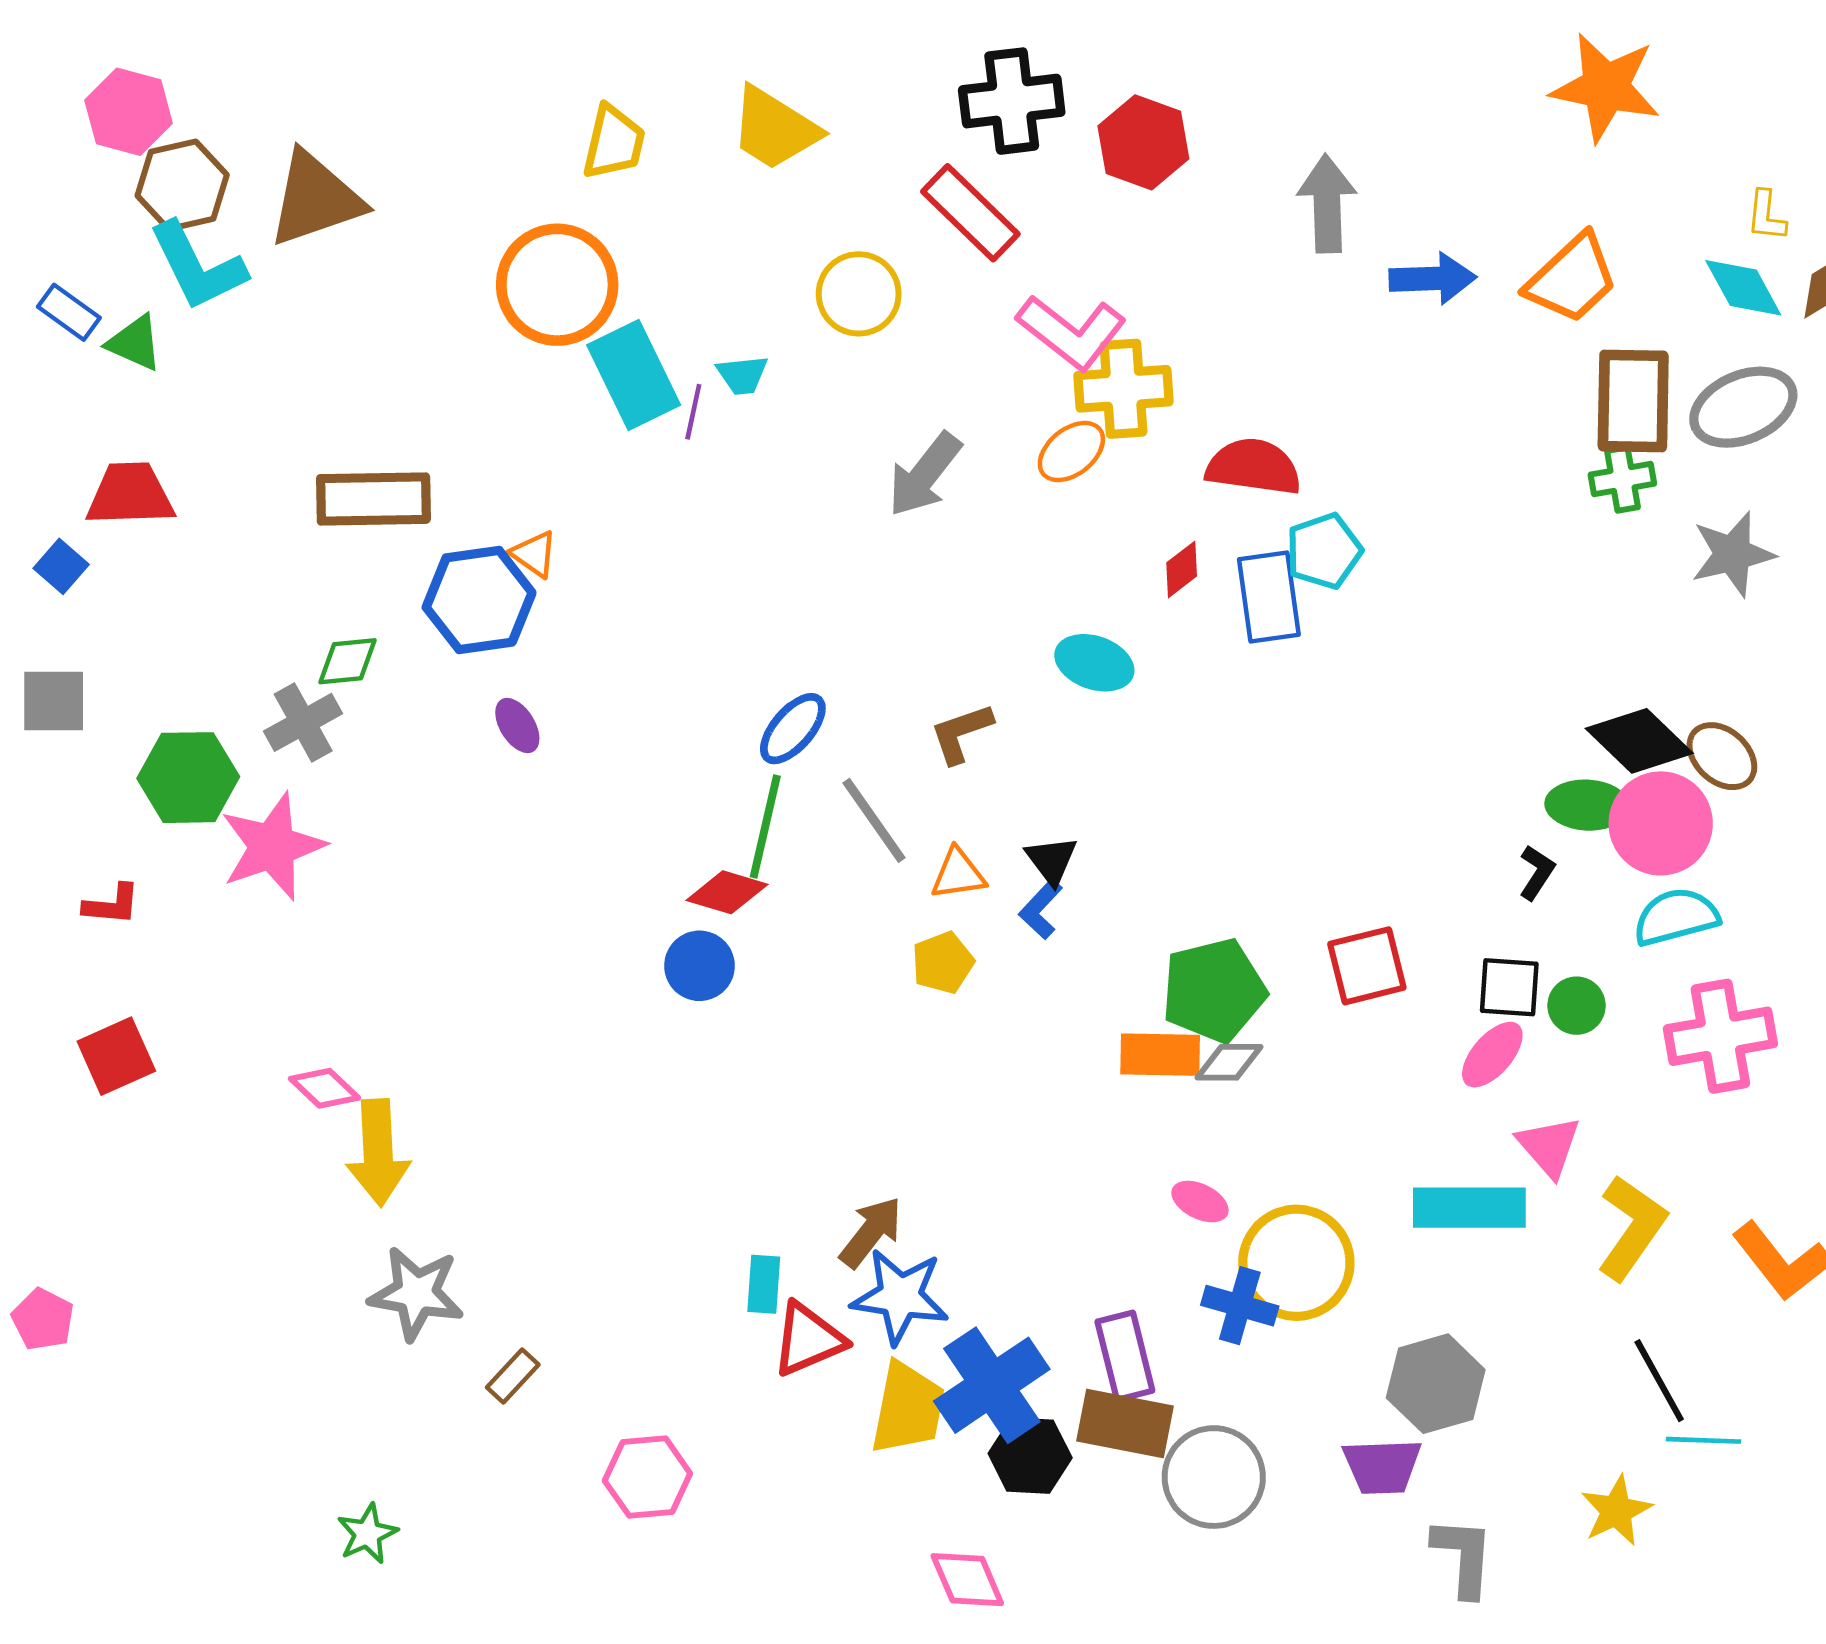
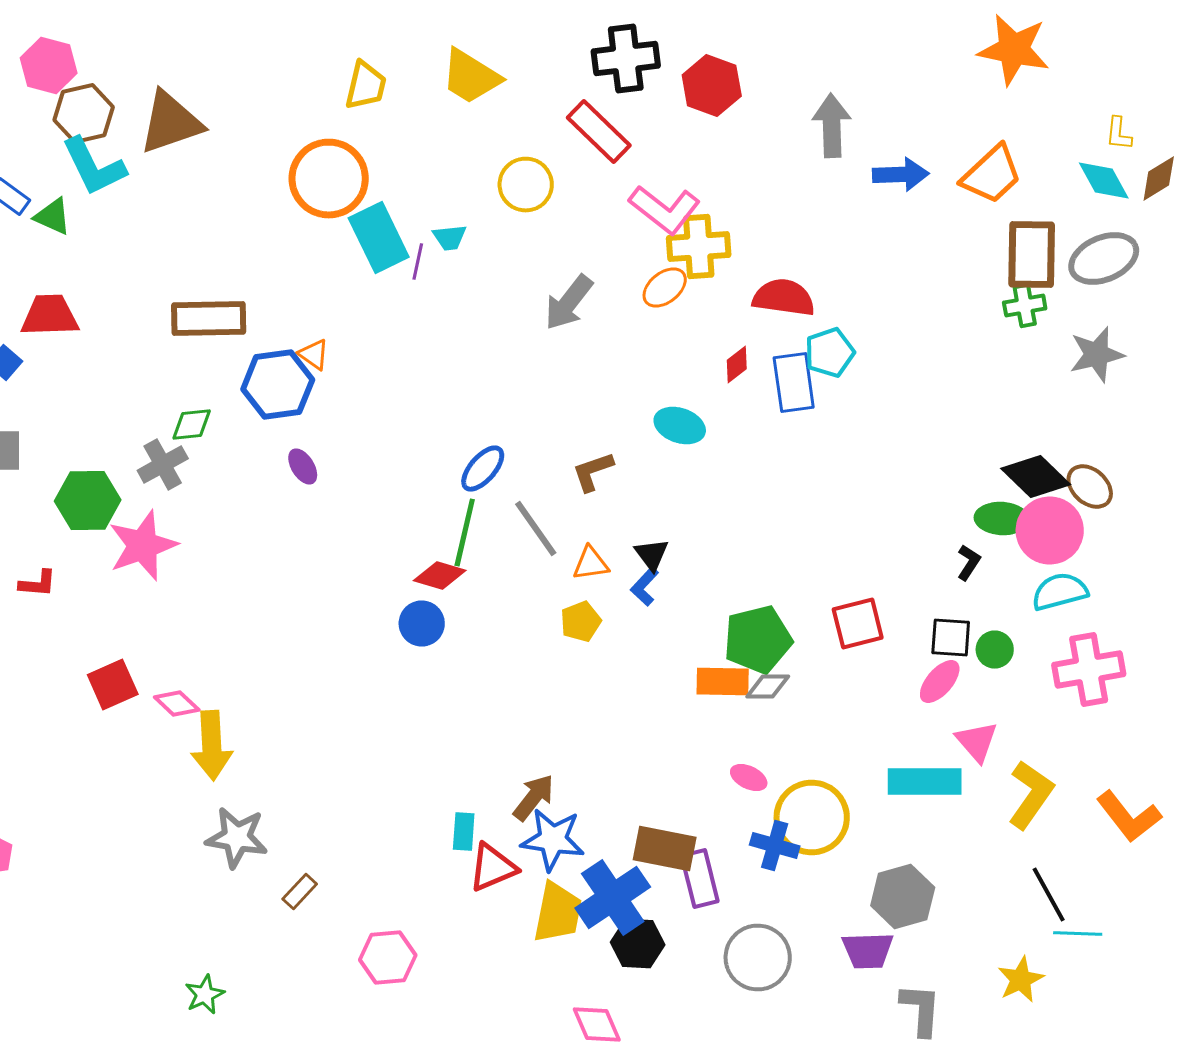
red square: (116, 1056) -> (113, 684), moved
brown rectangle: (1125, 1423) -> (665, 848), moved

